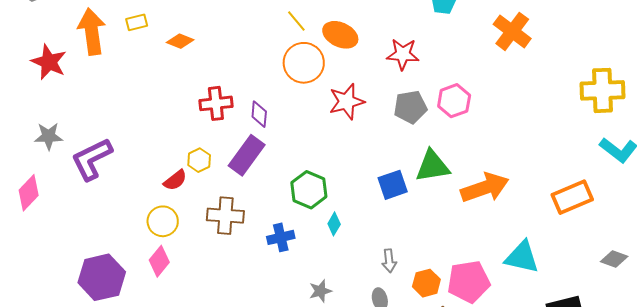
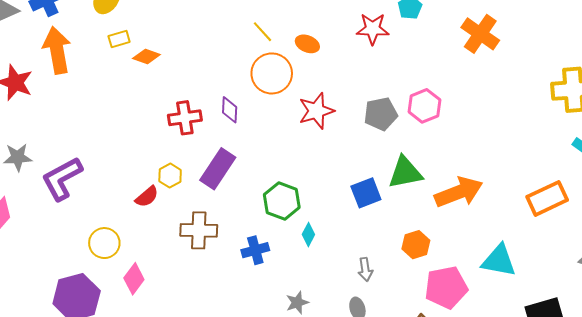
yellow rectangle: (137, 22) -> (119, 39), moved
orange ellipse: (340, 35) -> (307, 44), size x0.7
red star: (403, 54) -> (373, 29), moved
purple diamond: (259, 114) -> (230, 110), moved
yellow circle: (163, 221) -> (104, 243), moved
orange hexagon: (426, 283) -> (416, 245), moved

